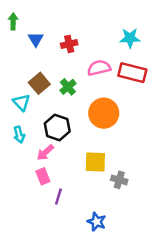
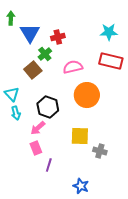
blue triangle: (36, 39) -> (30, 33), size x1.5
pink semicircle: (99, 68) -> (73, 67), moved
green cross: (68, 87) -> (45, 54), moved
cyan triangle: (21, 102) -> (12, 94), moved

